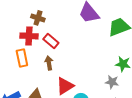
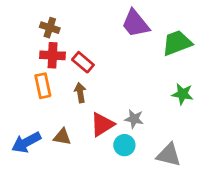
brown cross: (38, 18) -> (50, 28), moved
gray star: (112, 82) -> (134, 119), moved

